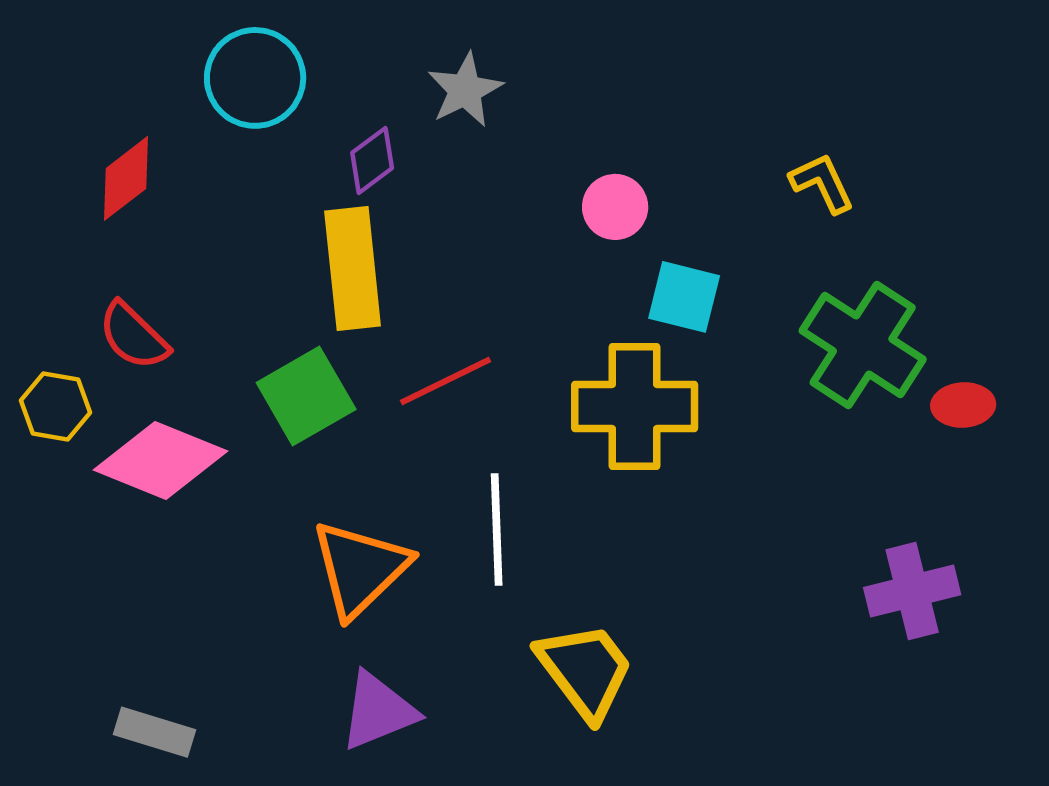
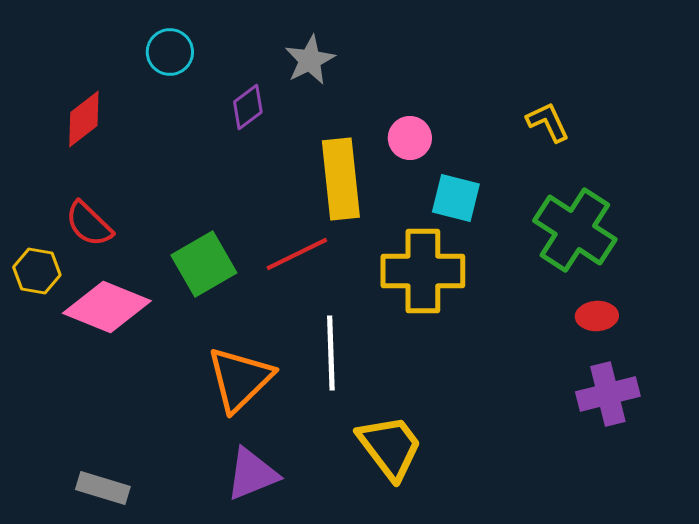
cyan circle: (255, 78) -> (170, 52), size x0.7
yellow rectangle: (353, 268) -> (341, 179), moved
red ellipse: (963, 405) -> (597, 316), moved

